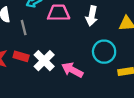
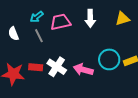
gray line: (24, 28) -> (39, 36), moved
cyan circle: (104, 52) -> (109, 59), moved

